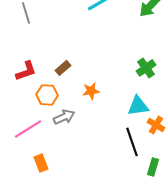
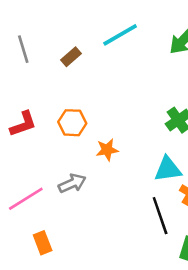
brown rectangle: (63, 68) -> (71, 57), moved
orange hexagon: (47, 95) -> (72, 123), moved

